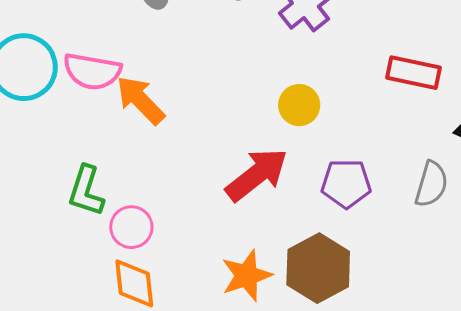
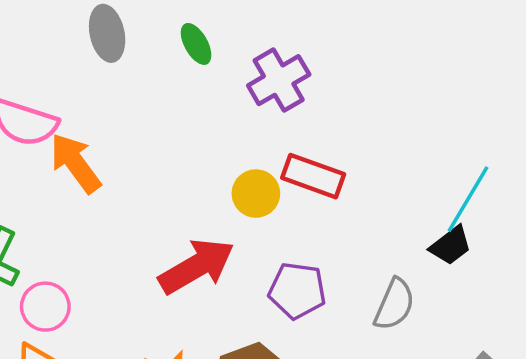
red rectangle: (413, 73) -> (313, 176), moved

